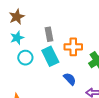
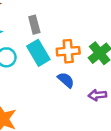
orange cross: (73, 47) -> (68, 51), moved

